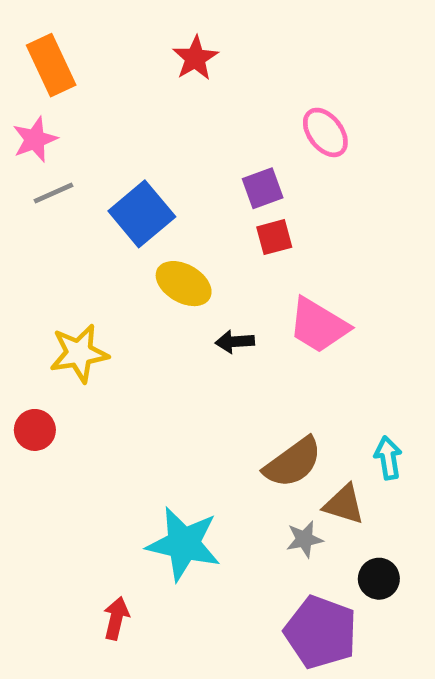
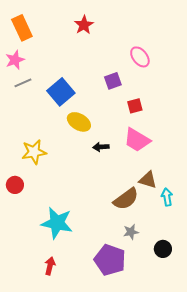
red square: (274, 237) -> (135, 106), moved
brown triangle: (344, 504) -> (148, 180), moved
cyan star: (184, 544) -> (57, 223), moved
purple pentagon: (321, 632) -> (110, 260), moved

